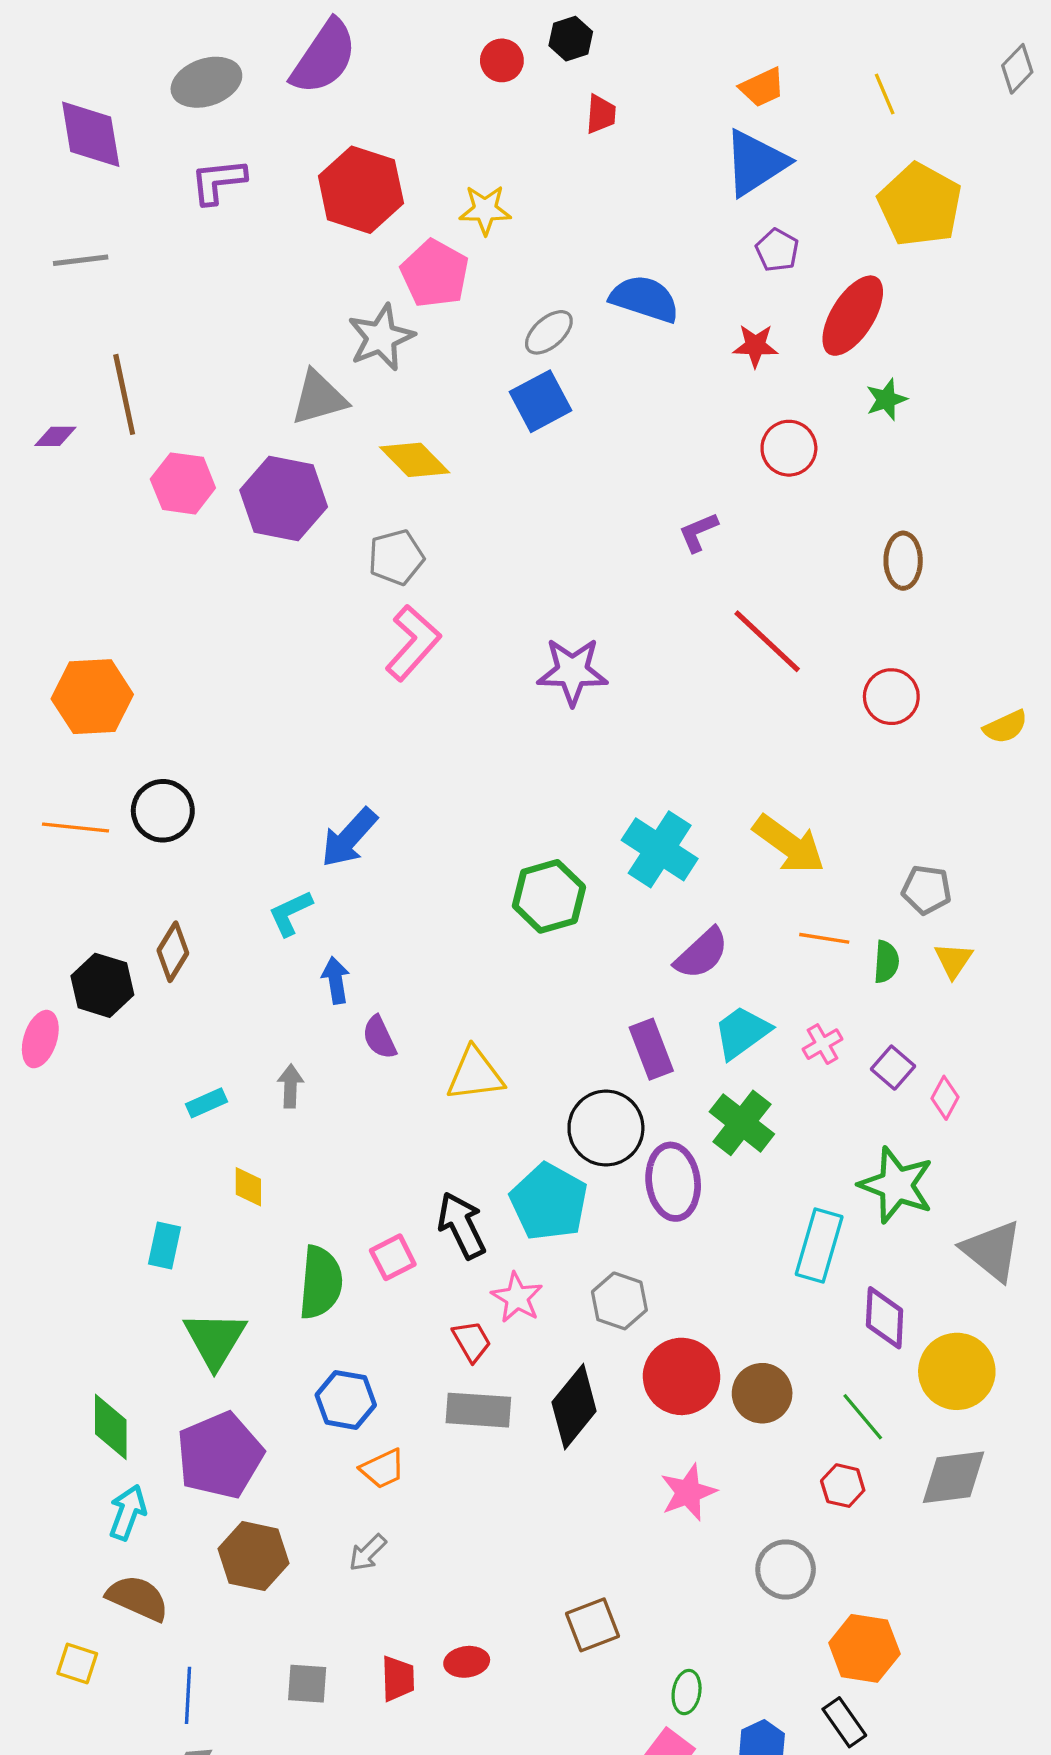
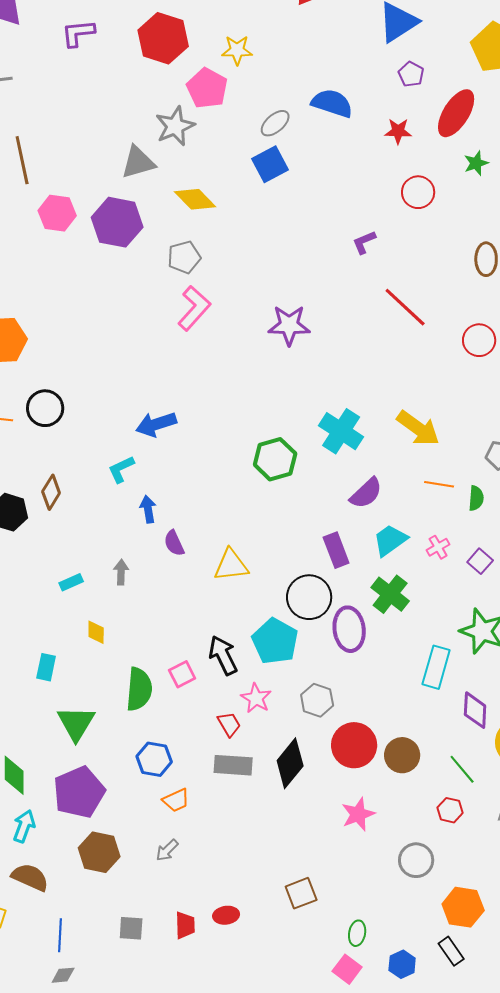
blue arrow: (349, 838) -> (156, 424), turned 30

